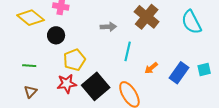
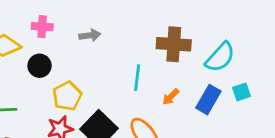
brown cross: (147, 17) -> (174, 44), moved, turned -30
cyan semicircle: (191, 22) -> (220, 57), moved, turned -105
gray arrow: (108, 27) -> (90, 35), moved

